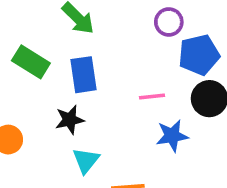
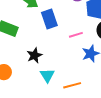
blue rectangle: (84, 75) -> (49, 19), moved

